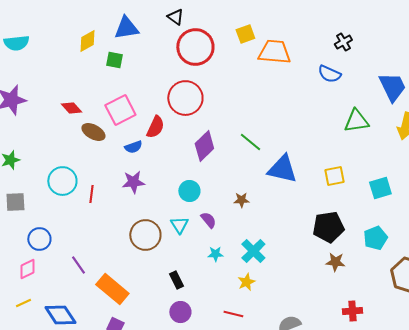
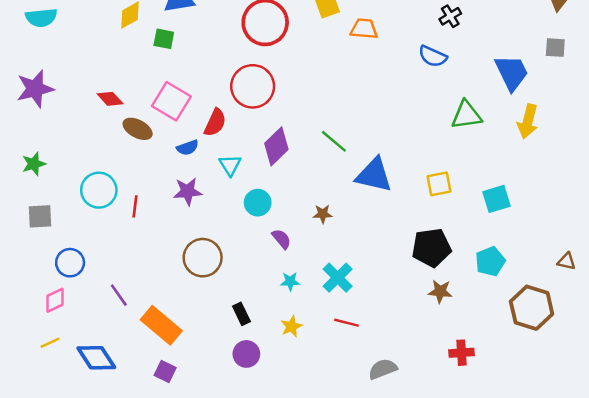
orange trapezoid: (274, 52) -> (364, 29), size x0.7
pink square: (120, 110) -> (171, 101), turned -32
cyan triangle: (179, 225) -> (230, 165), moved
yellow star: (246, 282) -> (291, 326), moved
red line: (233, 314) -> (346, 323), moved

